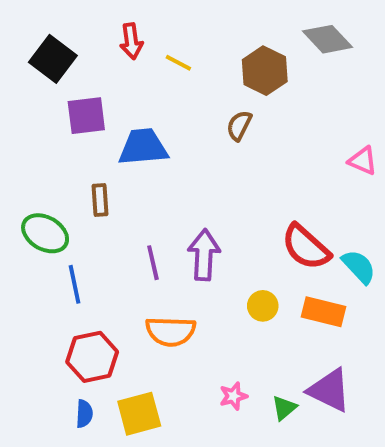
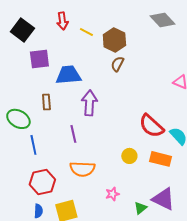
brown hexagon: (265, 71) -> (114, 40), moved
purple arrow: (204, 255) -> (89, 103), moved
pink star: (233, 396) -> (112, 194), moved

